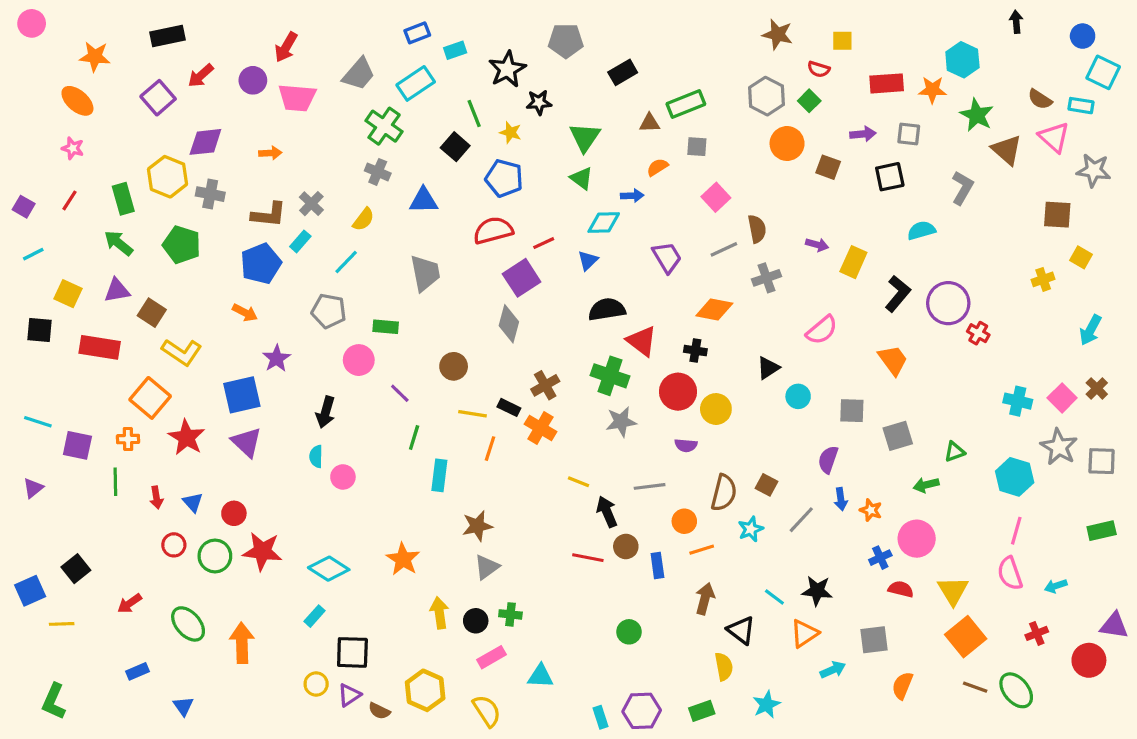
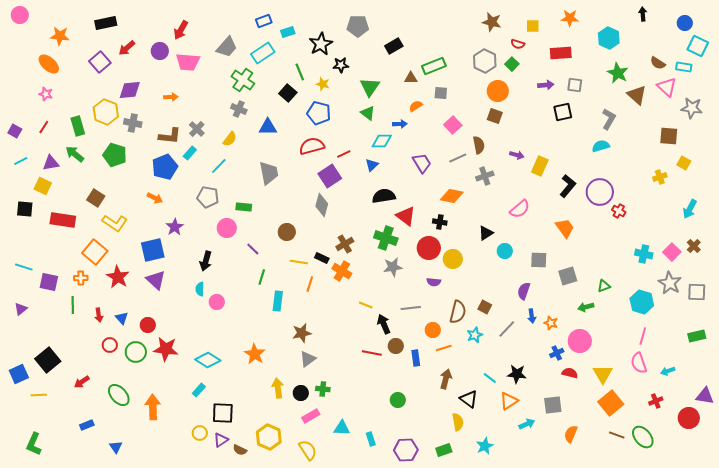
orange star: (932, 90) -> (570, 18), moved
brown square: (828, 167) -> (495, 116), moved
cyan semicircle: (921, 230) -> (601, 146), moved
purple triangle: (117, 290) -> (51, 163), moved
black square: (76, 569) -> (48, 360), size x1.4
cyan rectangle: (601, 717) -> (371, 439), moved

